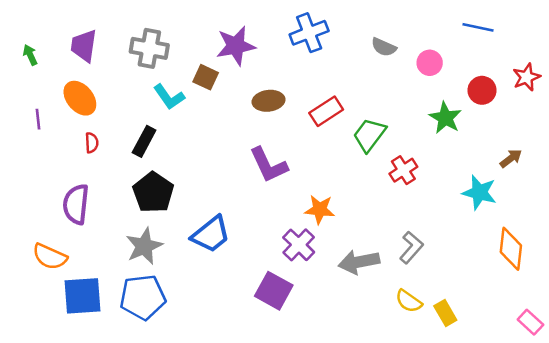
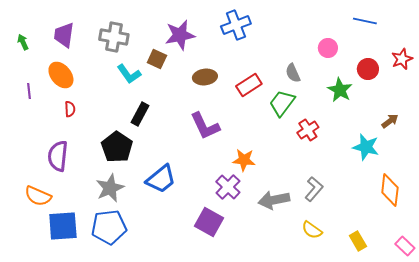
gray semicircle: (384, 47) -> (293, 73), moved, turned 42
black rectangle: (144, 141) -> (140, 114), moved
yellow rectangle: (445, 313) -> (358, 241), moved

